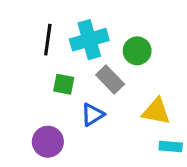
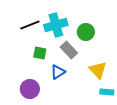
black line: (48, 40) -> (30, 25), turned 60
yellow triangle: (156, 111) -> (98, 70), turned 36

